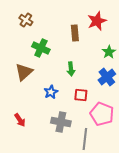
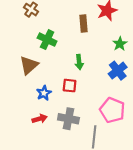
blue star: (51, 92) -> (44, 93), moved
red square: (81, 95) -> (70, 86), moved
red arrow: (20, 120) -> (40, 119), moved, turned -72

